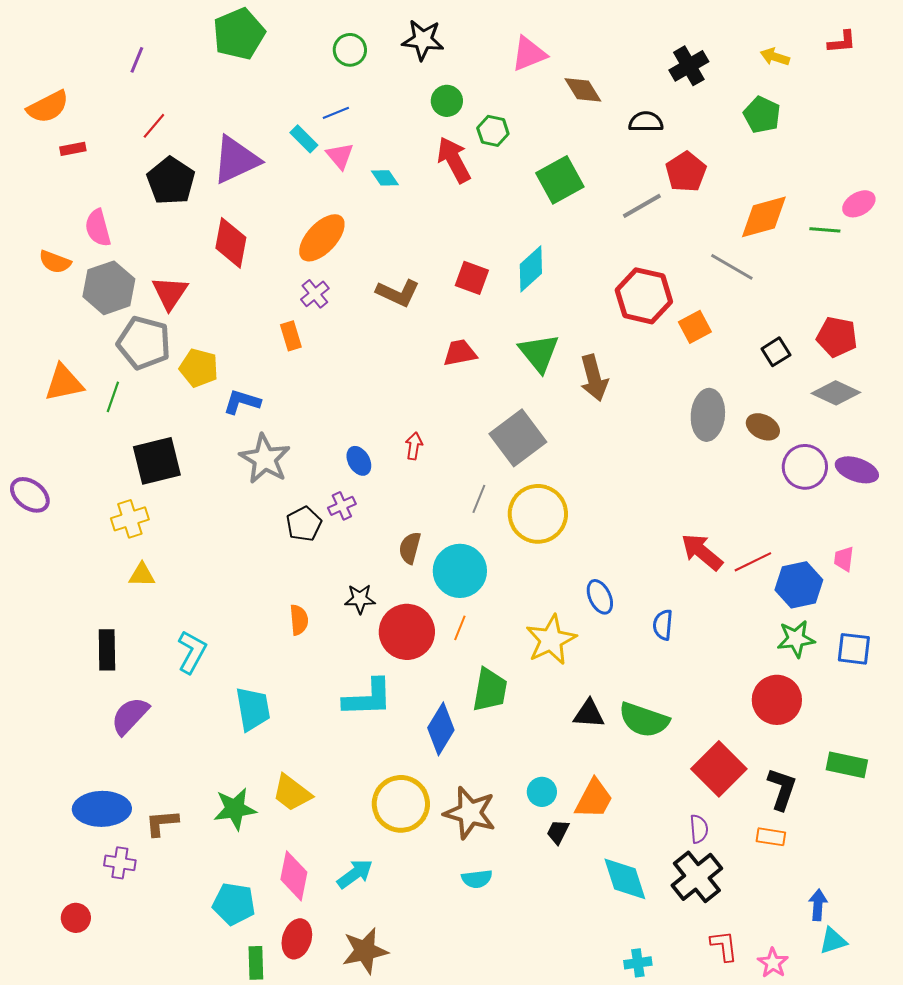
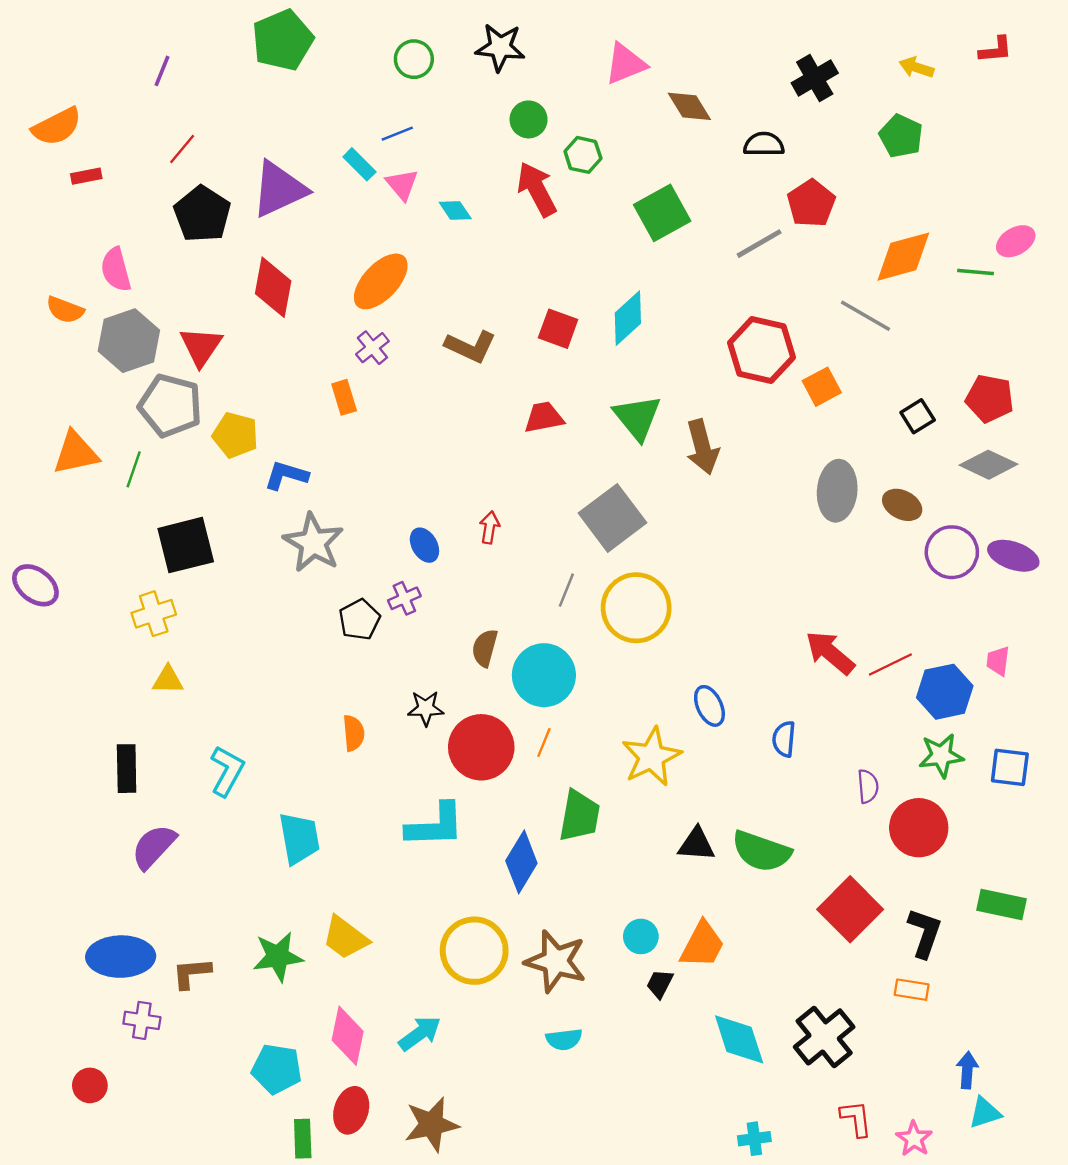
purple semicircle: (699, 829) -> (868, 786), moved

